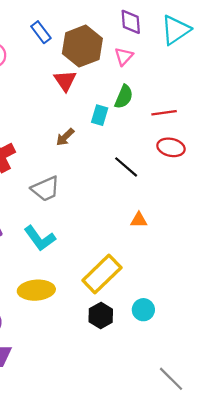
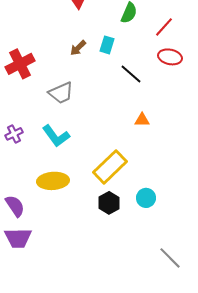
red line: (164, 113) -> (164, 27), turned -40
cyan rectangle: (100, 115) -> (107, 45), moved

